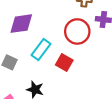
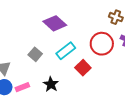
purple diamond: (21, 24) -> (55, 23), turned 35

